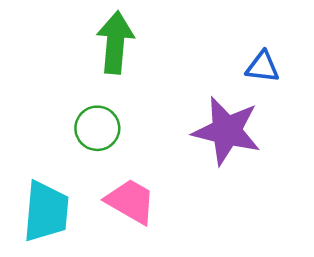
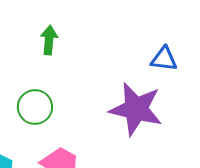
green arrow: (115, 42) -> (49, 40), size x0.6

